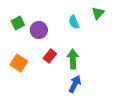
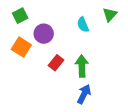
green square: (18, 23) -> (20, 16), moved
orange square: (19, 63) -> (21, 47), moved

